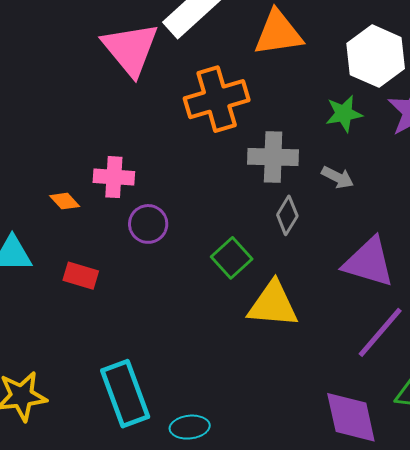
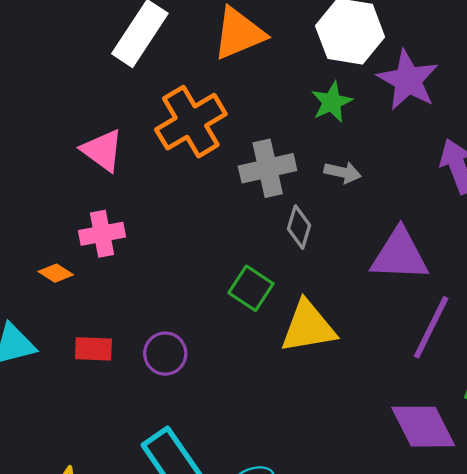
pink triangle: (130, 49) -> (102, 150), moved, size x0.7
purple circle: (148, 224) -> (165, 354), moved

